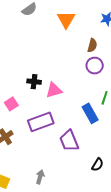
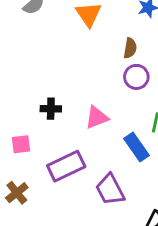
pink triangle: (54, 90) -> (97, 117), moved
pink square: (11, 104) -> (21, 144), turned 32

